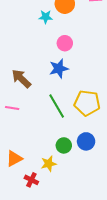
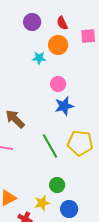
blue star: (59, 69) -> (64, 106), moved
blue circle: (86, 141) -> (69, 209), moved

